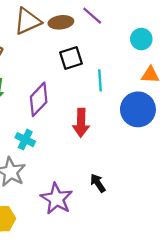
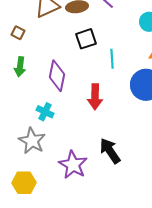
purple diamond: (39, 99) -> (57, 76), turned -32
black arrow: (98, 183) -> (110, 151), size x1.5

